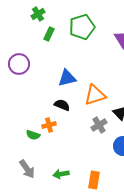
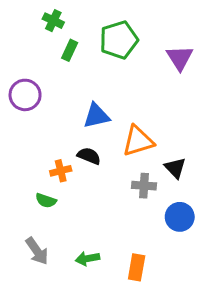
green cross: (38, 14) -> (53, 21), turned -32
orange cross: (49, 125) -> (61, 171), moved
gray cross: (99, 125) -> (144, 186), turned 35

